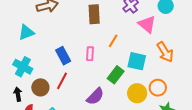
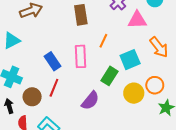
pink triangle: (147, 24) -> (137, 20), turned -36
pink rectangle: (90, 54) -> (81, 56), size x1.5
cyan square: (137, 61) -> (130, 60), turned -30

